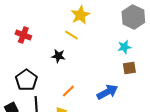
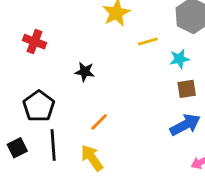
yellow line: (71, 35) -> (148, 42), moved, turned -48
blue arrow: (107, 92) -> (185, 125), moved

